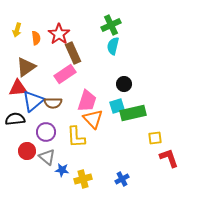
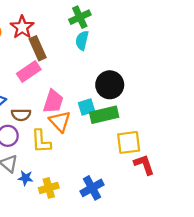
black circle: (124, 84) -> (110, 85), moved, size x1.6
brown semicircle: (53, 103) -> (21, 115), moved
yellow square: (155, 138) -> (129, 142), size x1.6
blue cross: (122, 179) -> (92, 188), size x1.5

